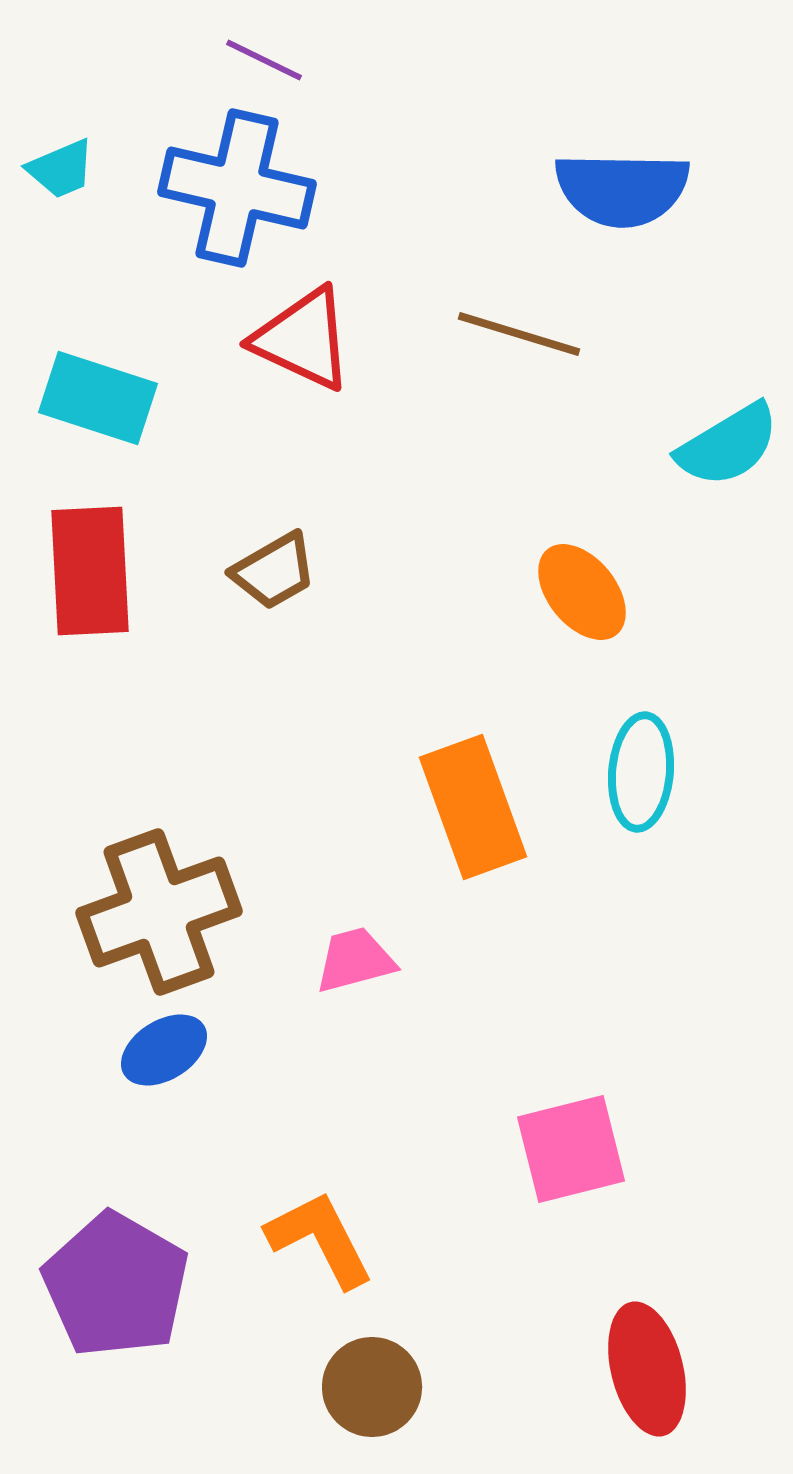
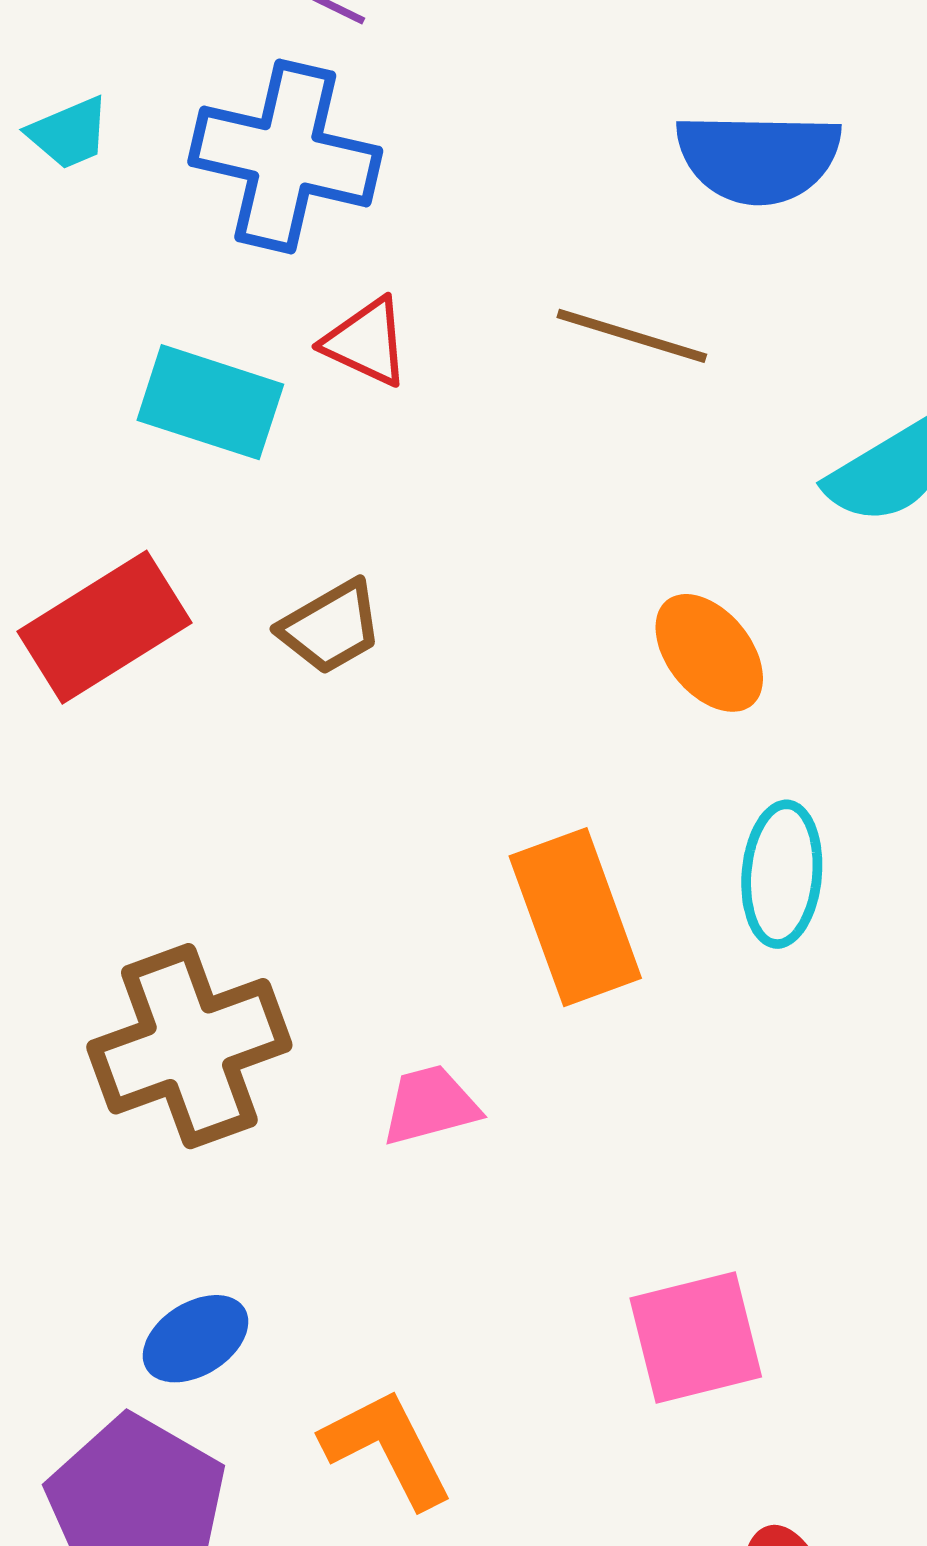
red triangle: (303, 339) -> (366, 342), size x0.7
cyan rectangle: (98, 398) -> (210, 402), moved
red rectangle: (90, 571) -> (105, 627), turned 61
blue ellipse: (164, 1050) -> (196, 1339), moved

